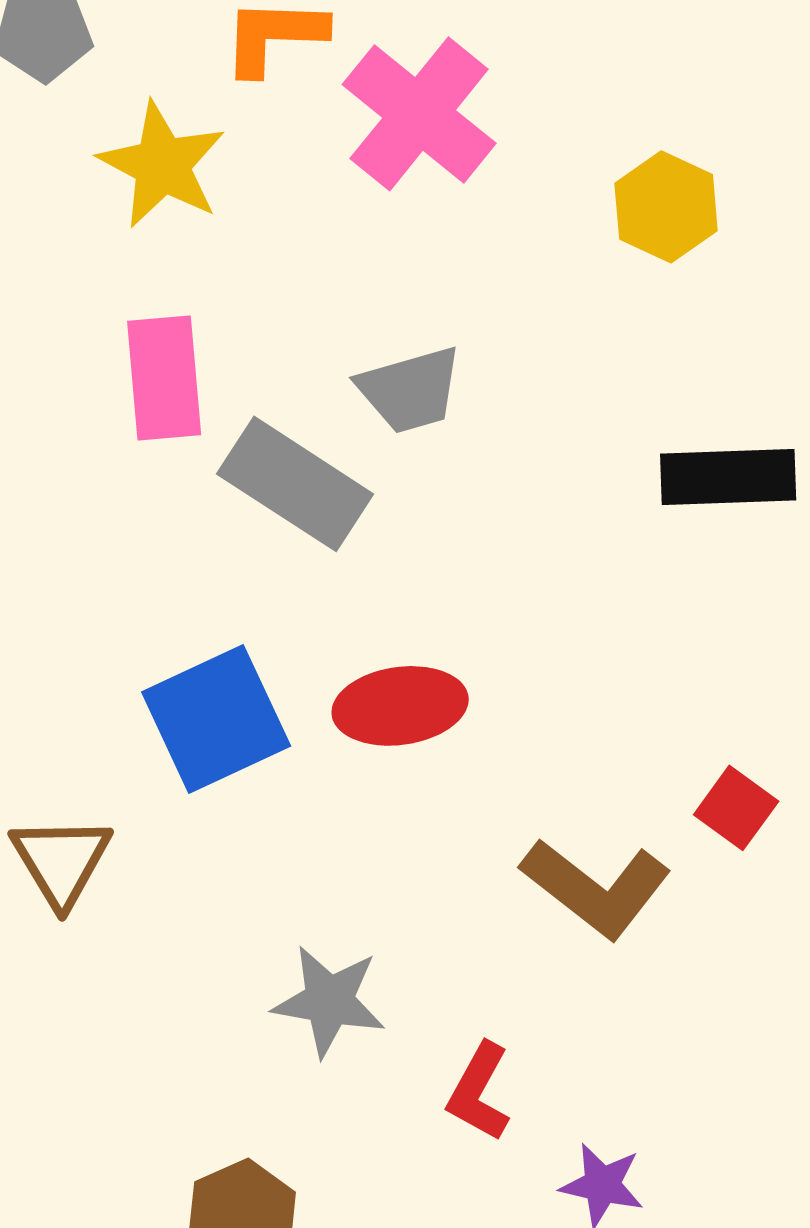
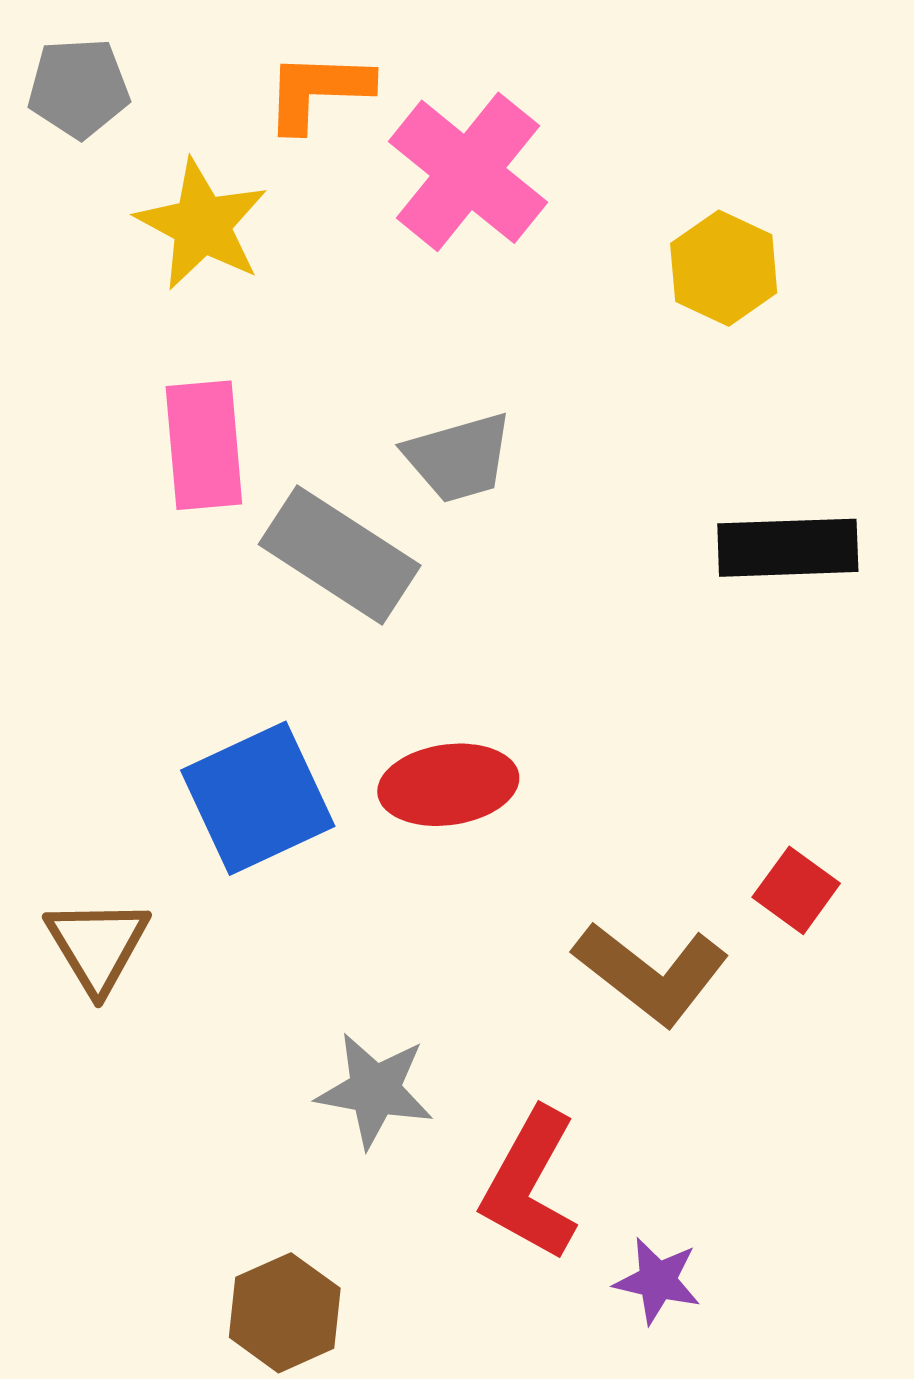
red L-shape: (479, 1092) -> (530, 1184), size x1.5

